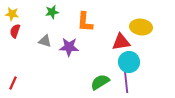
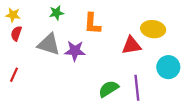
gray triangle: (45, 41) -> (49, 44), size x1.6
cyan circle: (129, 62) -> (168, 67), moved
red line: (13, 83) -> (14, 75), moved

